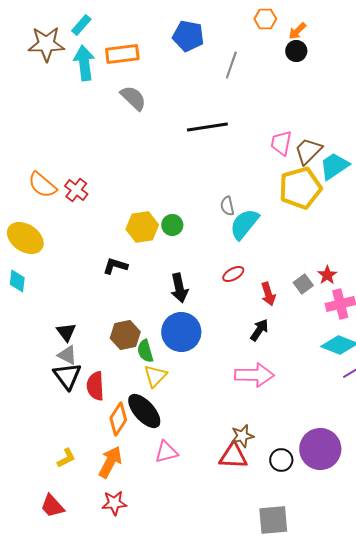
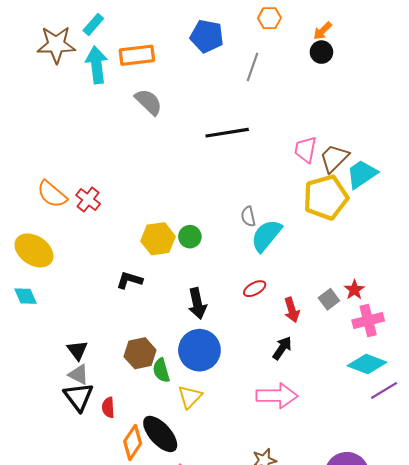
orange hexagon: (265, 19) -> (269, 18), moved
cyan diamond: (17, 281) -> (25, 296), turned -30
yellow triangle: (155, 376) -> (190, 397), moved
red semicircle: (95, 386) -> (108, 407), size x0.7

